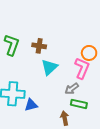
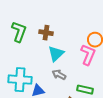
gray arrow: (72, 89) -> (59, 75), moved, turned 64

